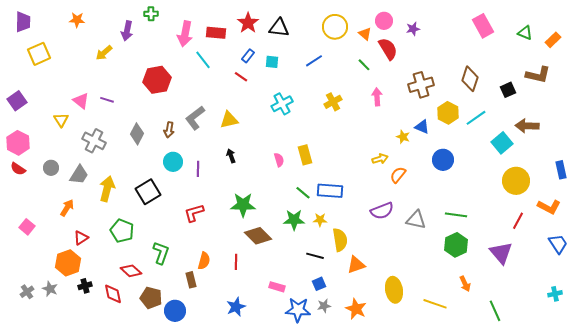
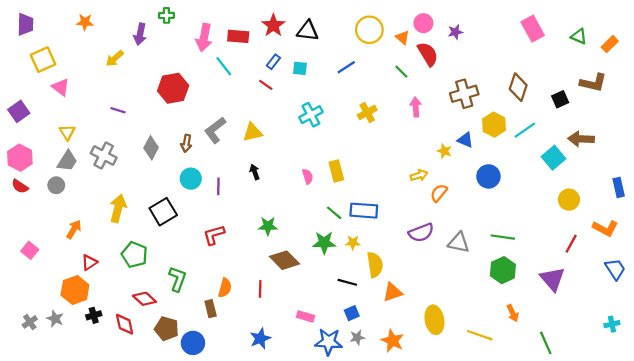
pink triangle: (81, 101) -> (61, 87), moved
gray trapezoid: (79, 175) -> (67, 161), moved
yellow circle: (516, 181) -> (569, 200), size x0.7
green star: (243, 205) -> (268, 226), size x0.7

